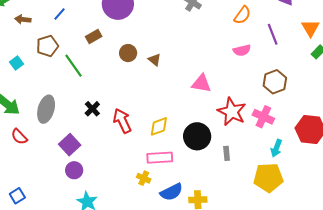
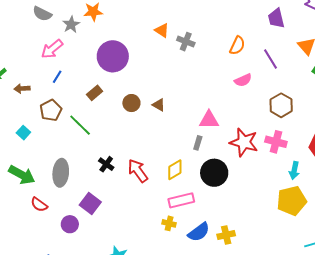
gray rectangle: (227, 153) -> (198, 143), moved, turned 32
purple circle: (74, 170) -> (70, 224), moved

